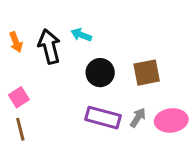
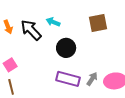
black arrow: (49, 46) -> (31, 30), turned -30
brown square: (147, 73) -> (98, 23), moved

